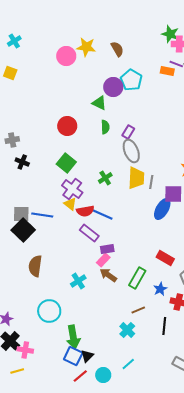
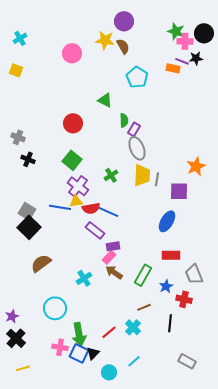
yellow star: (86, 47) -> (105, 40), moved
purple circle: (113, 87) -> (124, 21), moved
green semicircle: (105, 127) -> (124, 120), moved
gray cross: (12, 140) -> (18, 137), turned 32
yellow triangle: (70, 204) -> (76, 201), turned -48
blue ellipse: (162, 209) -> (167, 221), moved
gray square: (21, 214) -> (27, 211), turned 30
blue line: (42, 215) -> (60, 207), moved
red rectangle: (165, 258) -> (171, 255), turned -30
brown semicircle: (35, 266) -> (41, 263), turned 45
pink cross: (25, 350) -> (60, 347), moved
red line: (80, 376) -> (109, 332), moved

